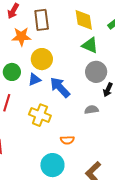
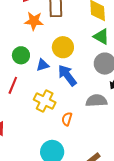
yellow circle: (42, 59) -> (63, 47), moved
gray semicircle: (91, 110) -> (96, 101), size x1.5
orange semicircle: (67, 140) -> (67, 119), moved, turned 104

